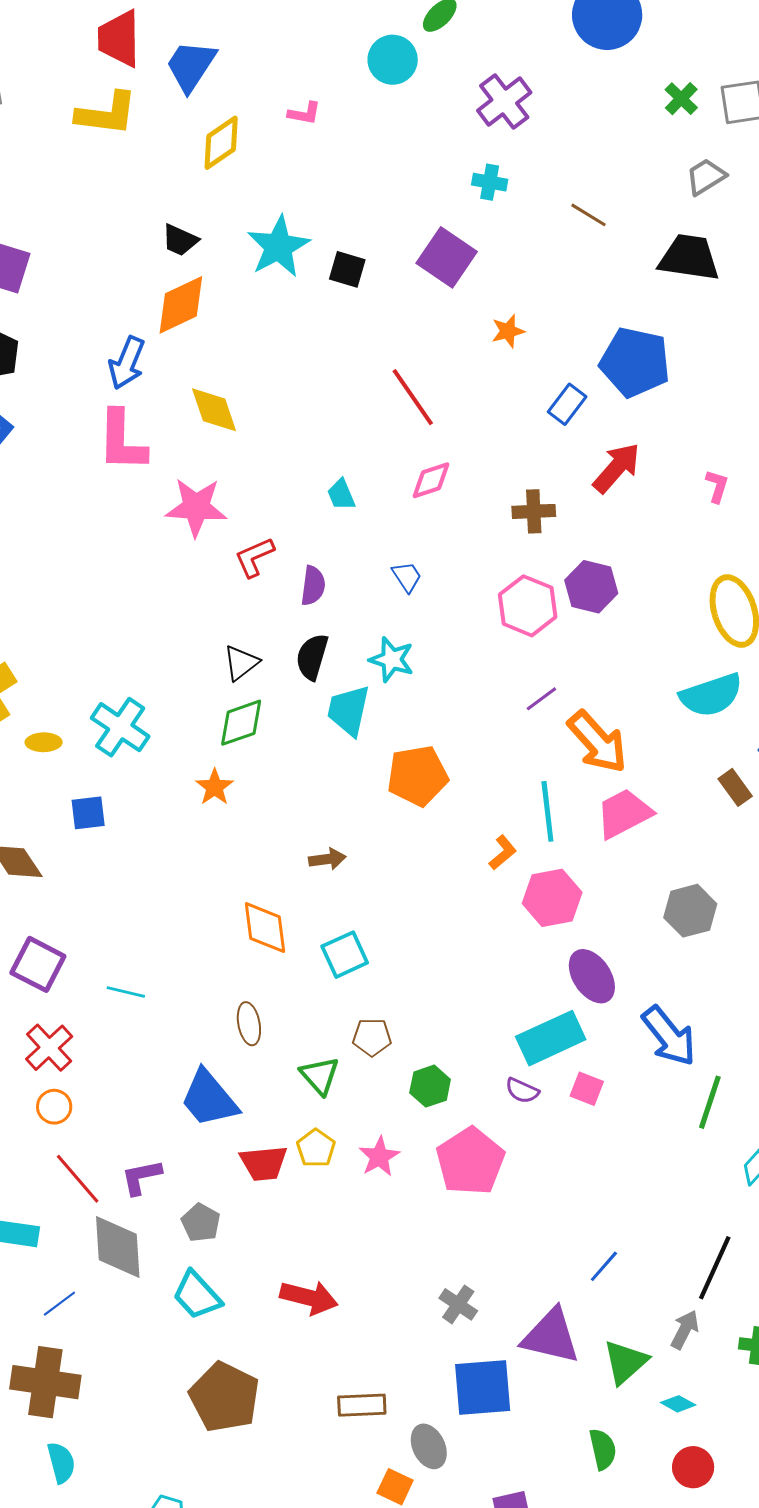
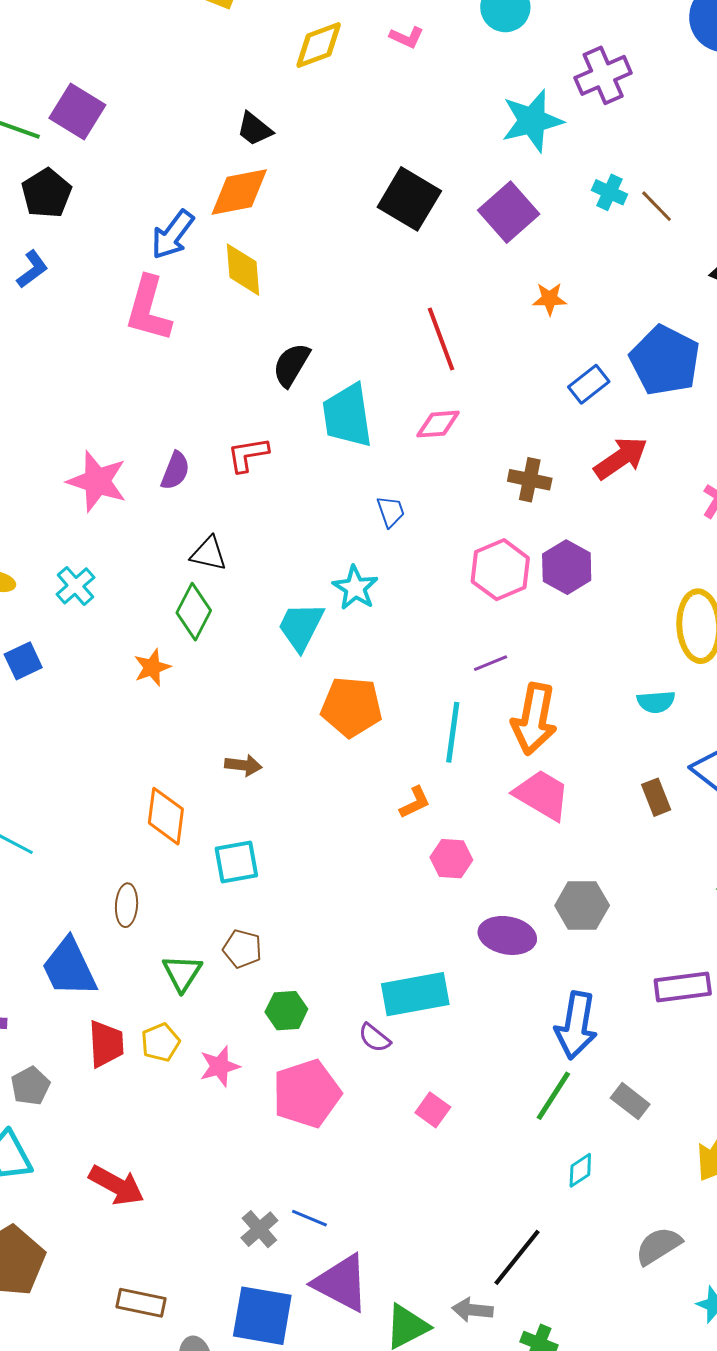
cyan cross: (490, 182) -> (610, 192), moved
cyan star: (278, 247) -> (532, 121), moved
black square: (347, 269) -> (409, 199), size x1.6
yellow diamond: (214, 410) -> (243, 270), moved
cyan trapezoid: (341, 495) -> (347, 416), size x2.0
pink star: (196, 507) -> (97, 481), moved
purple semicircle: (313, 586) -> (175, 471), moved
black semicircle: (312, 657) -> (291, 365), moved
black triangle: (241, 663) -> (209, 554), turned 36
cyan semicircle: (711, 695) -> (656, 702), size x0.6
green diamond: (241, 723) -> (194, 612), turned -58
cyan cross: (120, 727) -> (75, 586), size x0.7
orange arrow: (597, 742) -> (534, 719), turned 38
cyan line: (547, 811) -> (453, 732), moved
blue square: (88, 813) -> (23, 661), turned -33
pink trapezoid: (624, 814) -> (542, 795), turned 44
pink hexagon: (552, 898) -> (451, 859), size x0.7
purple ellipse: (592, 976) -> (507, 935), moved, turned -60
blue arrow: (669, 1036) -> (576, 1025), moved, turned 34
pink square: (587, 1089) -> (433, 1110), moved
red trapezoid: (264, 1163) -> (106, 1044), turned -102
blue line: (604, 1266) -> (309, 1218), moved, turned 57
gray arrow: (685, 1330) -> (473, 1310), turned -126

